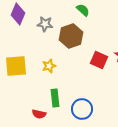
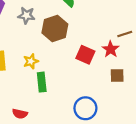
green rectangle: (55, 98) -> (42, 82), moved
blue circle: (82, 109) -> (85, 108), moved

